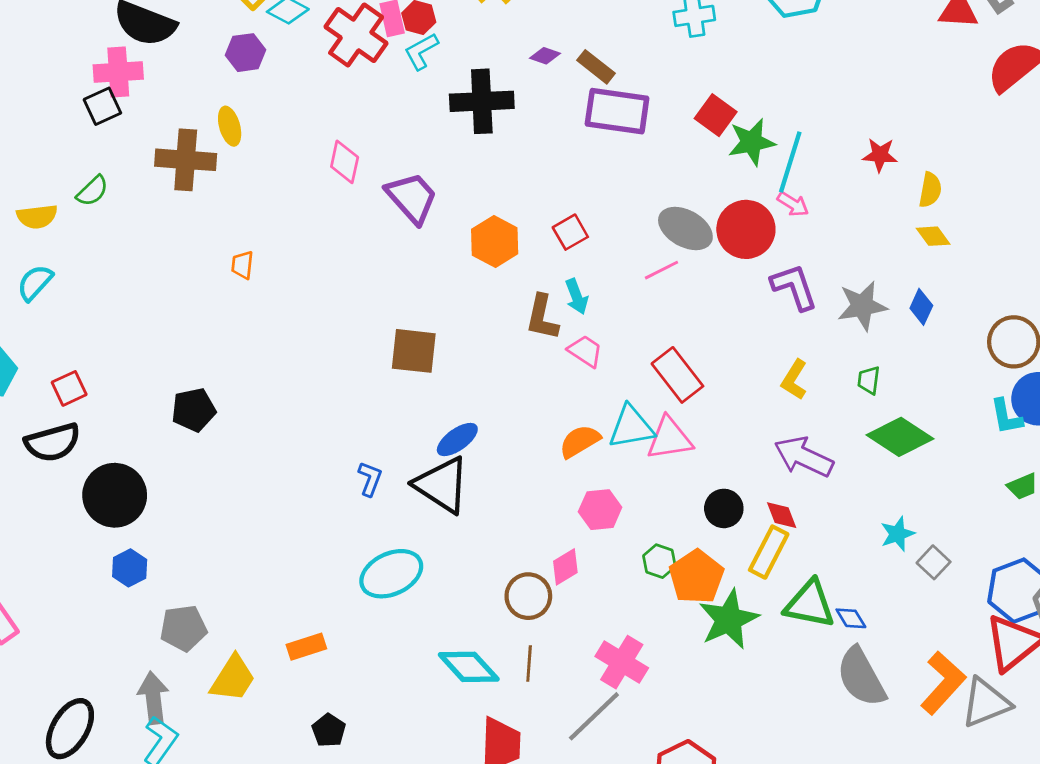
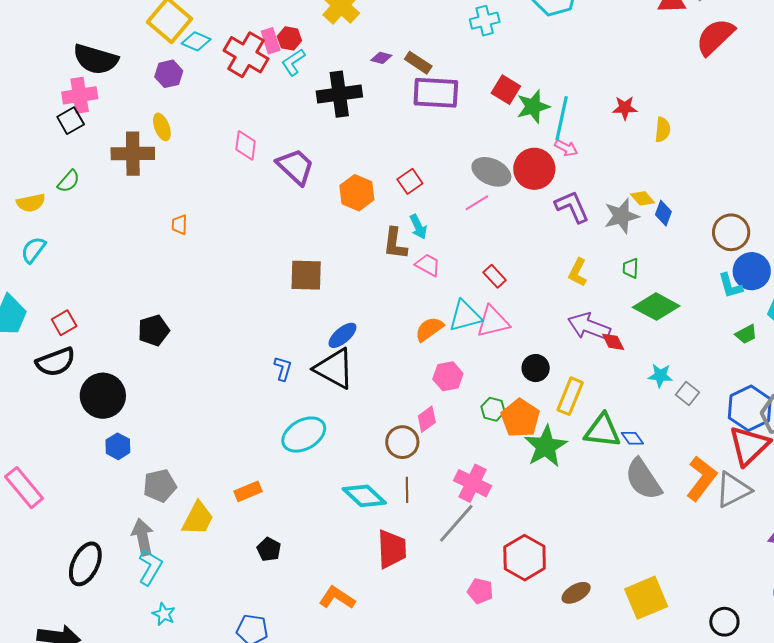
yellow diamond: (933, 236) -> (643, 198), moved
red rectangle: (677, 375) -> (495, 276), size x0.6
red diamond: (782, 515) -> (613, 342), moved
cyan star: (897, 534) -> (660, 376), turned 30

